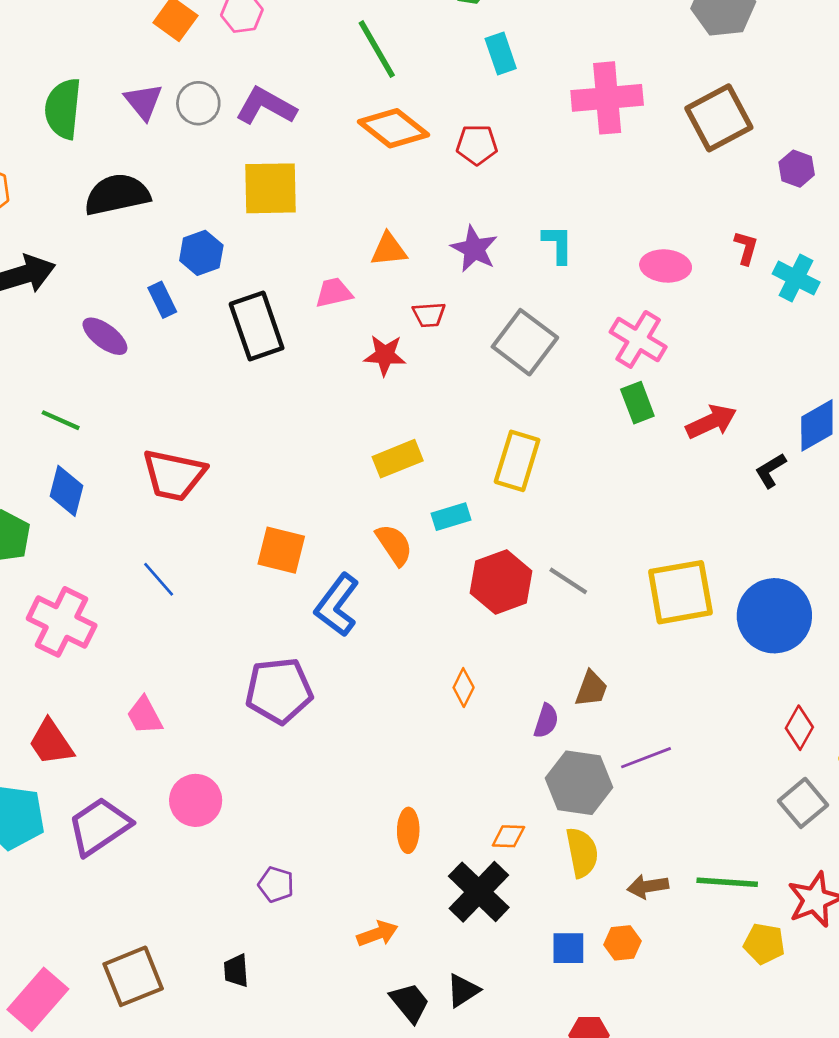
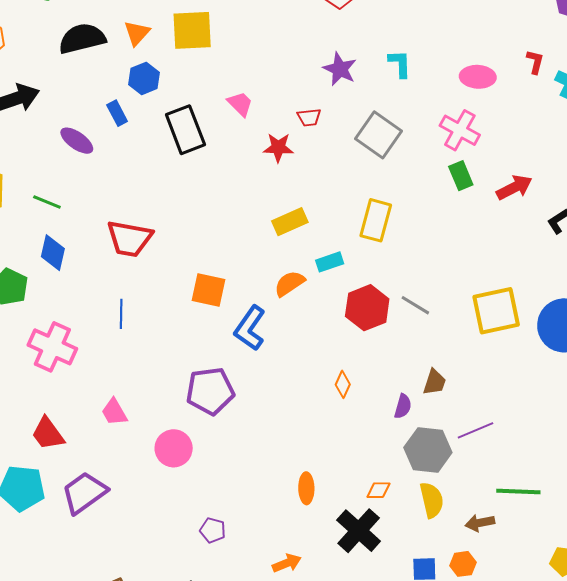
orange triangle: (389, 250) -> (137, 33), moved, turned -40
pink trapezoid: (334, 293) -> (240, 104), turned 60
orange semicircle: (394, 545) -> (289, 283), turned -88
blue line: (159, 579) -> (121, 314), turned 44
pink circle: (196, 800) -> (174, 448), moved
green line: (727, 882) -> (518, 492), moved

